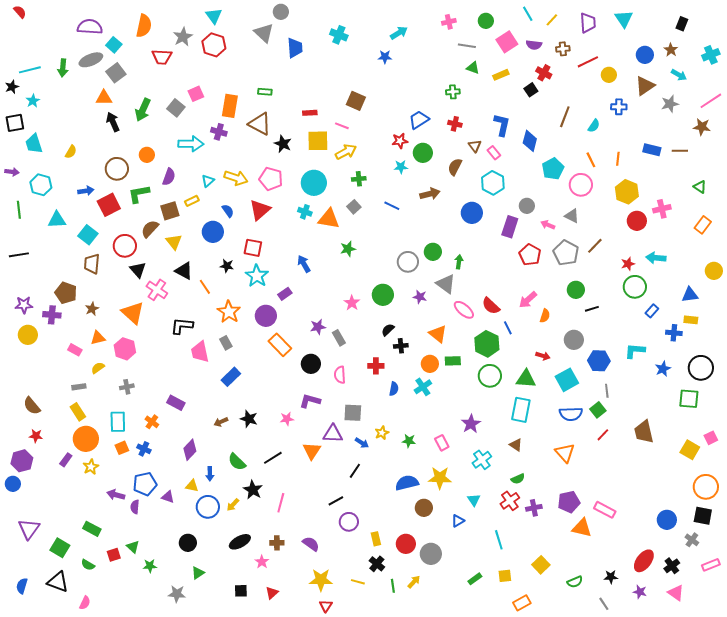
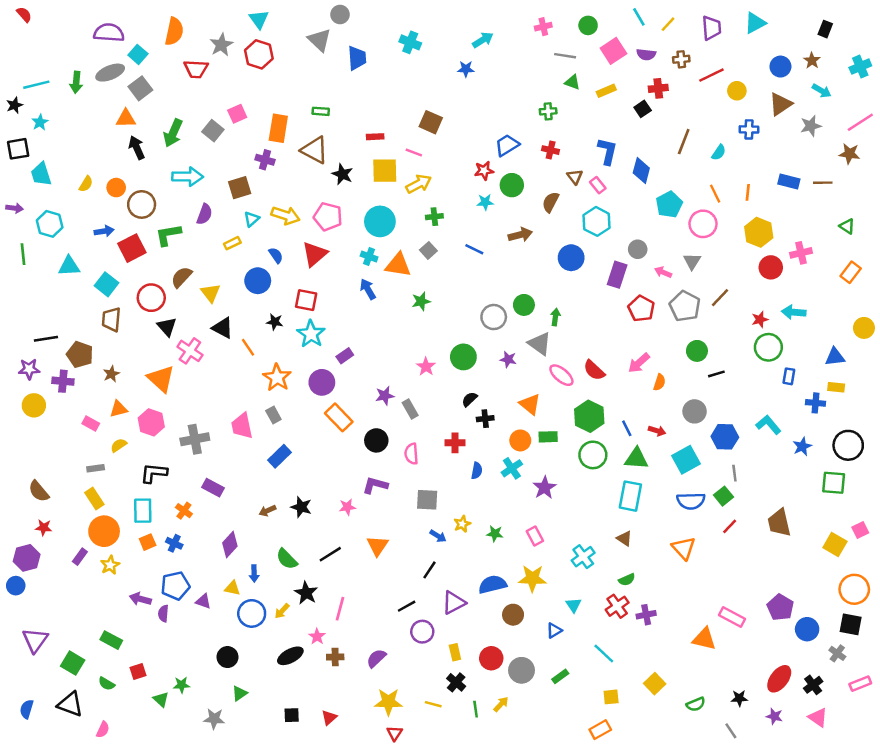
cyan triangle: (624, 19) -> (755, 23), turned 36
red cross: (544, 73) -> (658, 88), turned -35
cyan arrow: (191, 144) -> (188, 177), moved
orange circle: (147, 155) -> (116, 188), moved
brown square: (170, 211) -> (240, 188), moved
gray triangle: (572, 216) -> (692, 261), turned 35
black line: (19, 255) -> (46, 339), moved
blue arrow: (304, 264) -> (368, 289), moved
blue rectangle: (652, 311) -> (789, 376), turned -32
black L-shape: (182, 326) -> (154, 473), moved
blue line: (508, 328) -> (627, 428), moved
cyan L-shape: (635, 351) -> (768, 425), turned 45
gray cross: (127, 387) -> (195, 439), moved, size x1.6
purple star: (471, 424) -> (544, 488), moved
purple triangle: (333, 434) -> (454, 603), moved, turned -30
purple pentagon: (569, 502) -> (780, 607), moved, turned -30
cyan line: (499, 540) -> (604, 653), turned -30
purple semicircle: (311, 544) -> (376, 658), turned -78
green triangle: (133, 547) -> (161, 699), moved
pink star: (262, 562) -> (317, 636), moved
green rectangle: (475, 579) -> (560, 676), moved
orange rectangle: (522, 603) -> (600, 730), moved

